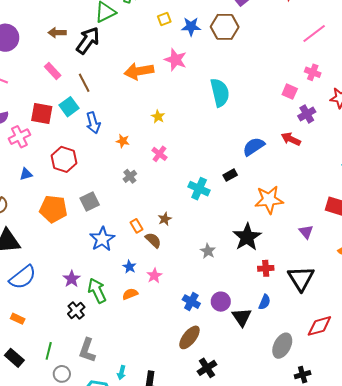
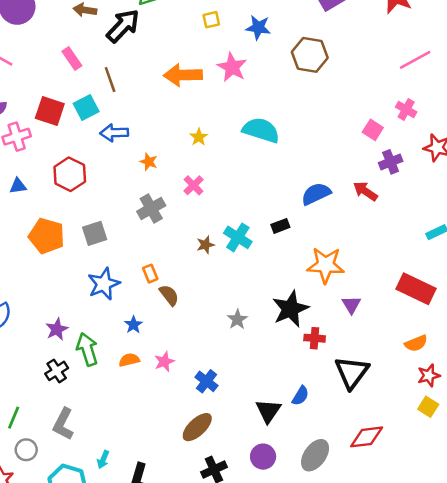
yellow square: (164, 19) -> (211, 20), moved
brown hexagon: (225, 27) -> (310, 55), moved
cyan semicircle: (220, 93) -> (261, 130), moved, turned -68
blue arrow: (93, 123) -> (114, 133), turned 95
gray cross: (130, 176) -> (151, 209), size x1.5
brown star: (165, 219) -> (205, 245), moved
purple triangle: (306, 232) -> (351, 305), moved
red cross: (266, 268) -> (315, 338), moved
pink star: (154, 276) -> (164, 362), moved
purple circle: (221, 302) -> (263, 457), moved

